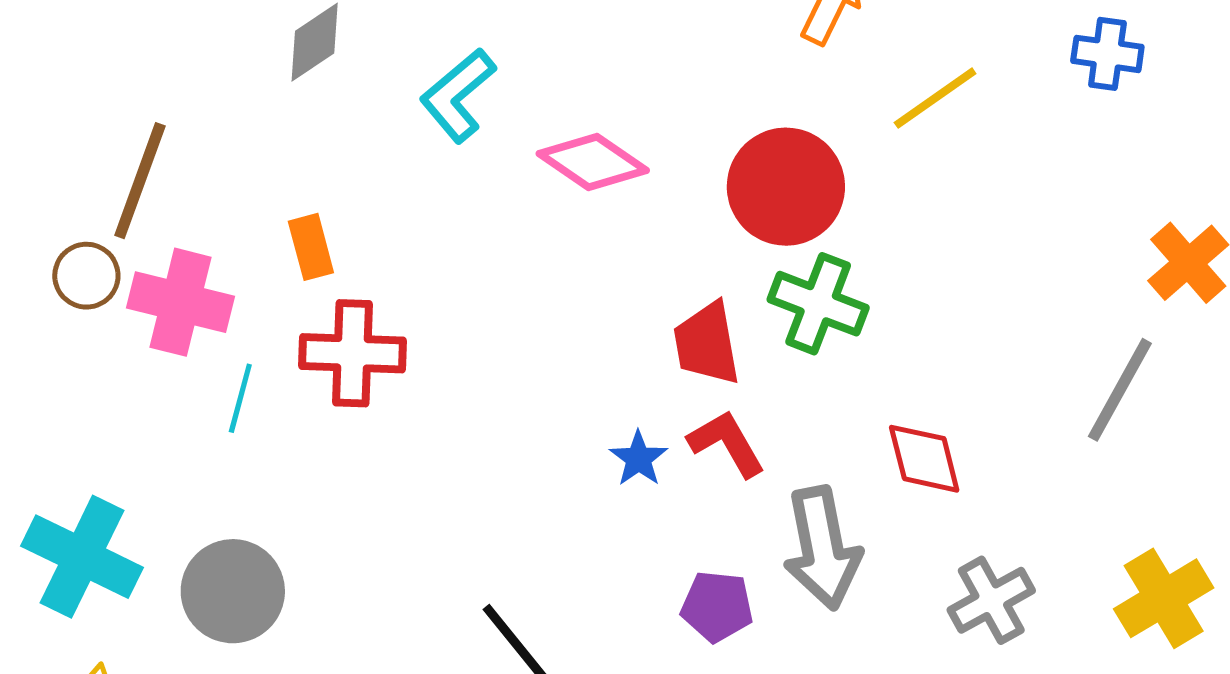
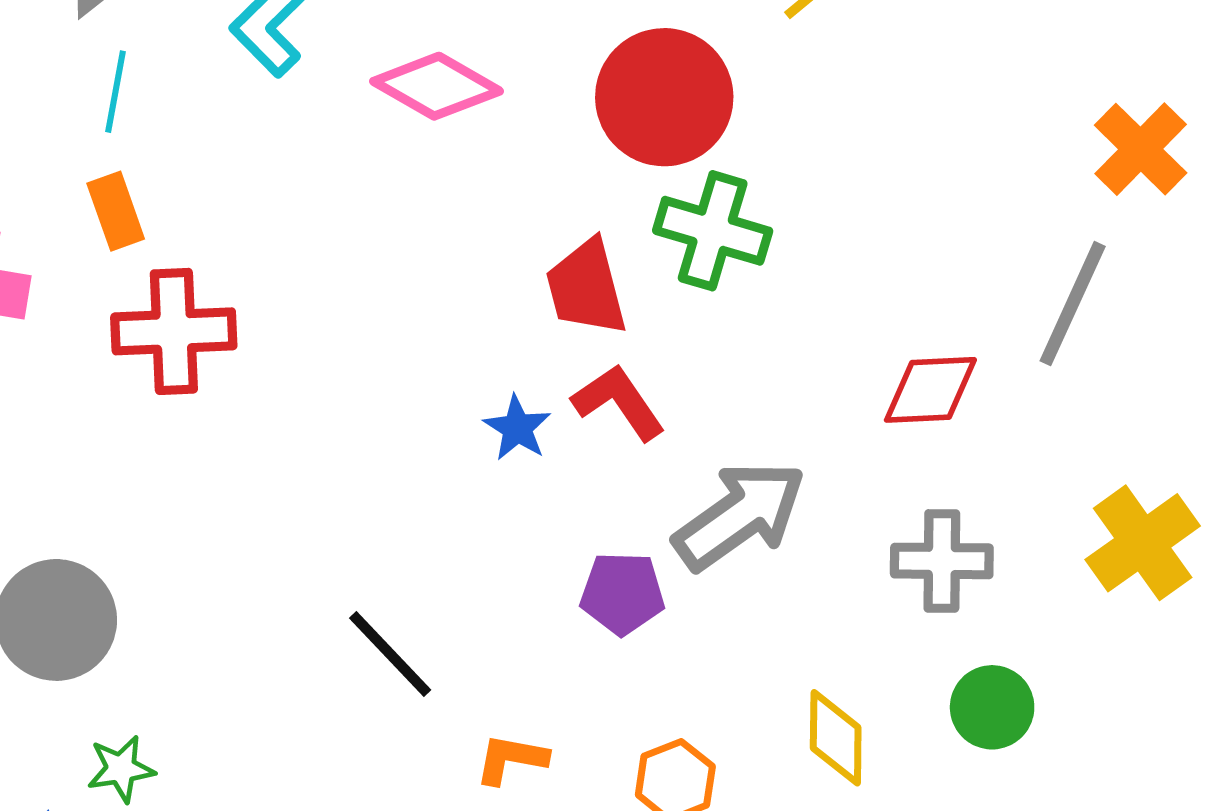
cyan line: (240, 398) -> (116, 92), moved
red diamond: (924, 459) -> (930, 390), moved, turned -74
gray arrow: (822, 548) -> (740, 515), turned -110
gray cross: (991, 600) -> (942, 561), turned 34

